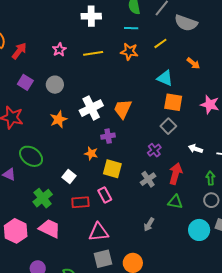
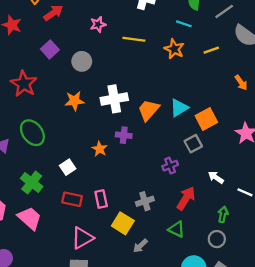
cyan triangle: (165, 78) -> (179, 108), moved, turned 48
orange square: (173, 102) -> (206, 119), turned 36
yellow square: (112, 169) -> (123, 223), moved
gray cross: (148, 179) -> (145, 201), moved
green cross: (43, 198) -> (32, 182), turned -30
pink triangle: (99, 232) -> (82, 238), turned -40

